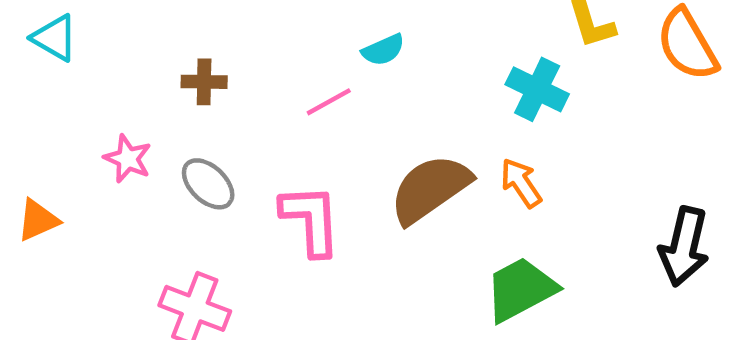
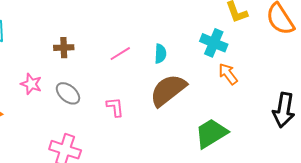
cyan semicircle: (383, 50) -> (160, 54), moved, turned -60
orange arrow: (521, 183) -> (228, 74), moved
pink L-shape: (311, 220) -> (115, 107), size x0.6

